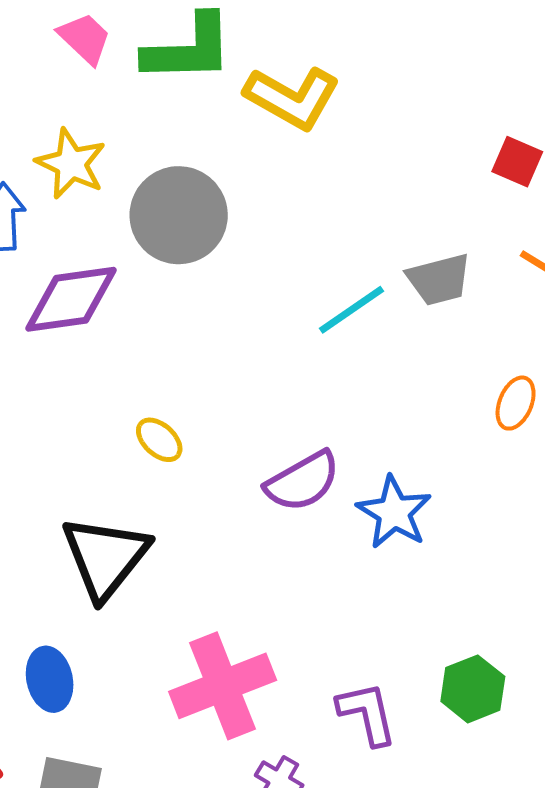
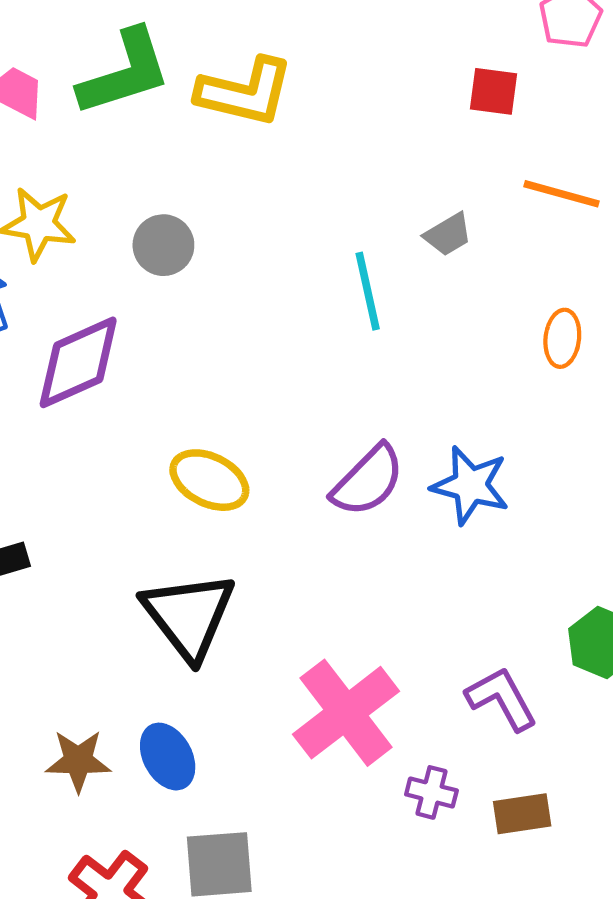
gray circle: (179, 215) -> (163, 245), size x0.6
gray trapezoid: (439, 279) -> (448, 234), size x0.7
cyan line: (352, 310) -> (368, 291), turned -52
yellow ellipse: (159, 440) -> (209, 480), size x1.5

